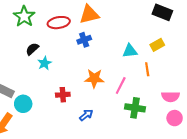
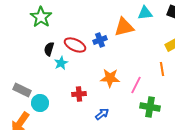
orange triangle: (89, 14) -> (124, 27), moved
red ellipse: (59, 23) -> (75, 45), moved, turned 35
black semicircle: (32, 49) -> (49, 49), turned -32
cyan triangle: (130, 51) -> (145, 13), moved

